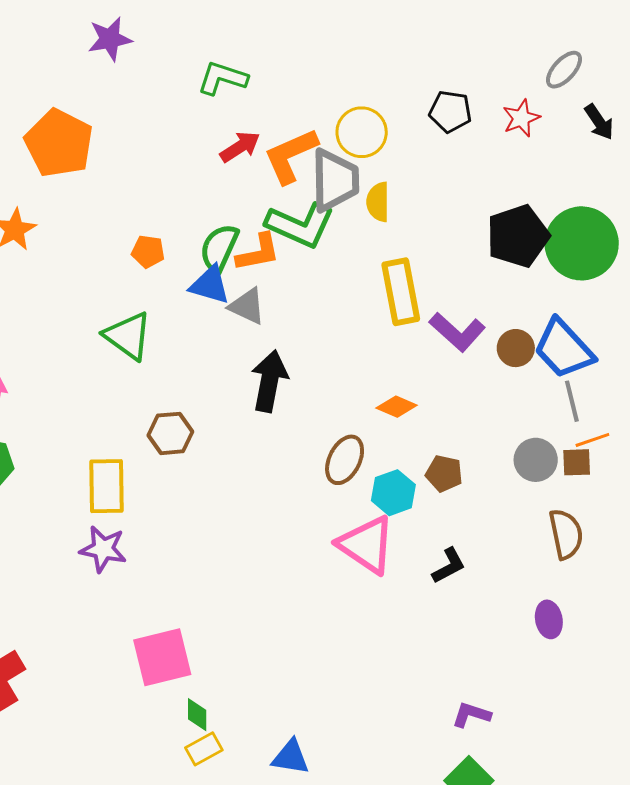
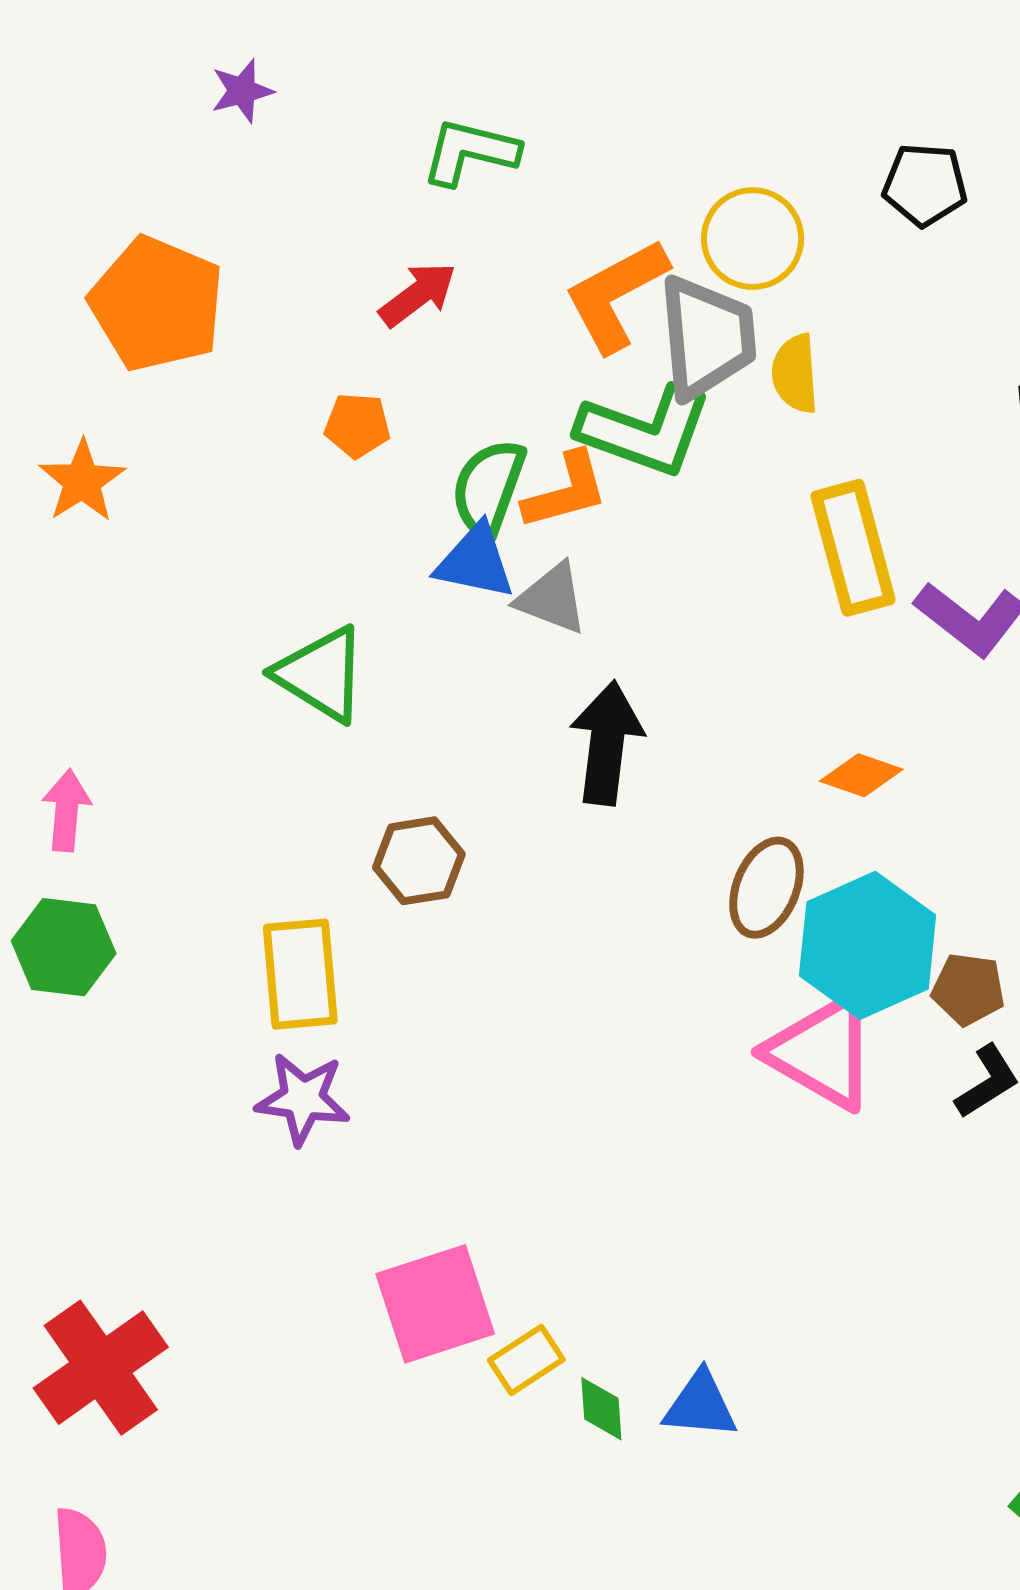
purple star: (110, 39) -> (242, 91), size x0.7
red arrow: (240, 147) -> (418, 294), moved
orange pentagon: (148, 252) -> (357, 425), moved
brown pentagon: (444, 474) -> (968, 989), moved
cyan hexagon: (393, 493) -> (868, 945), size x1.6
green diamond: (197, 715) -> (601, 1409), moved
yellow rectangle: (204, 749) -> (526, 1360), moved
blue triangle: (291, 757) -> (700, 1405), moved

